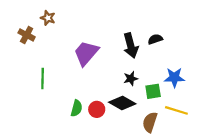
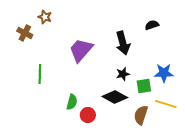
black semicircle: (155, 39) -> (152, 25), moved
red circle: (97, 109) -> (88, 115), moved

